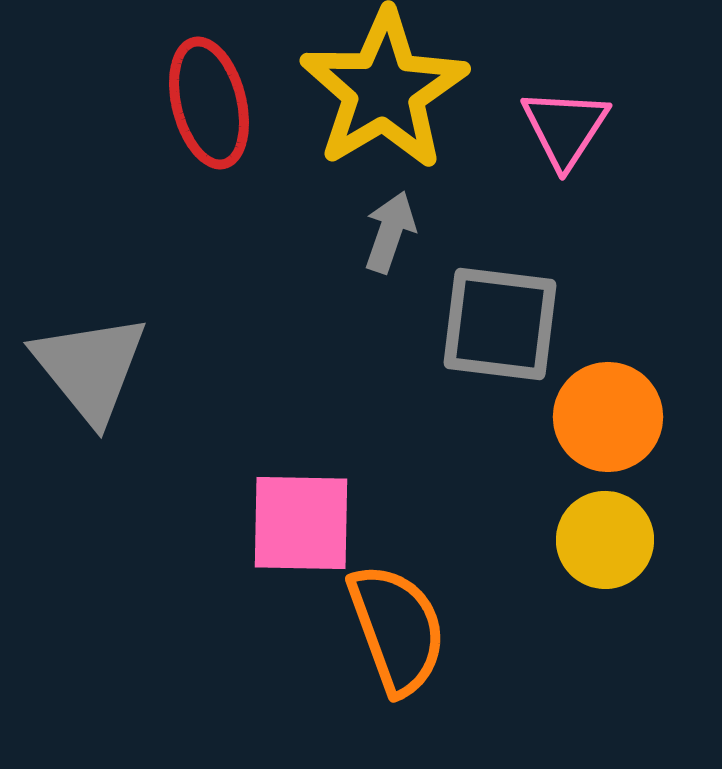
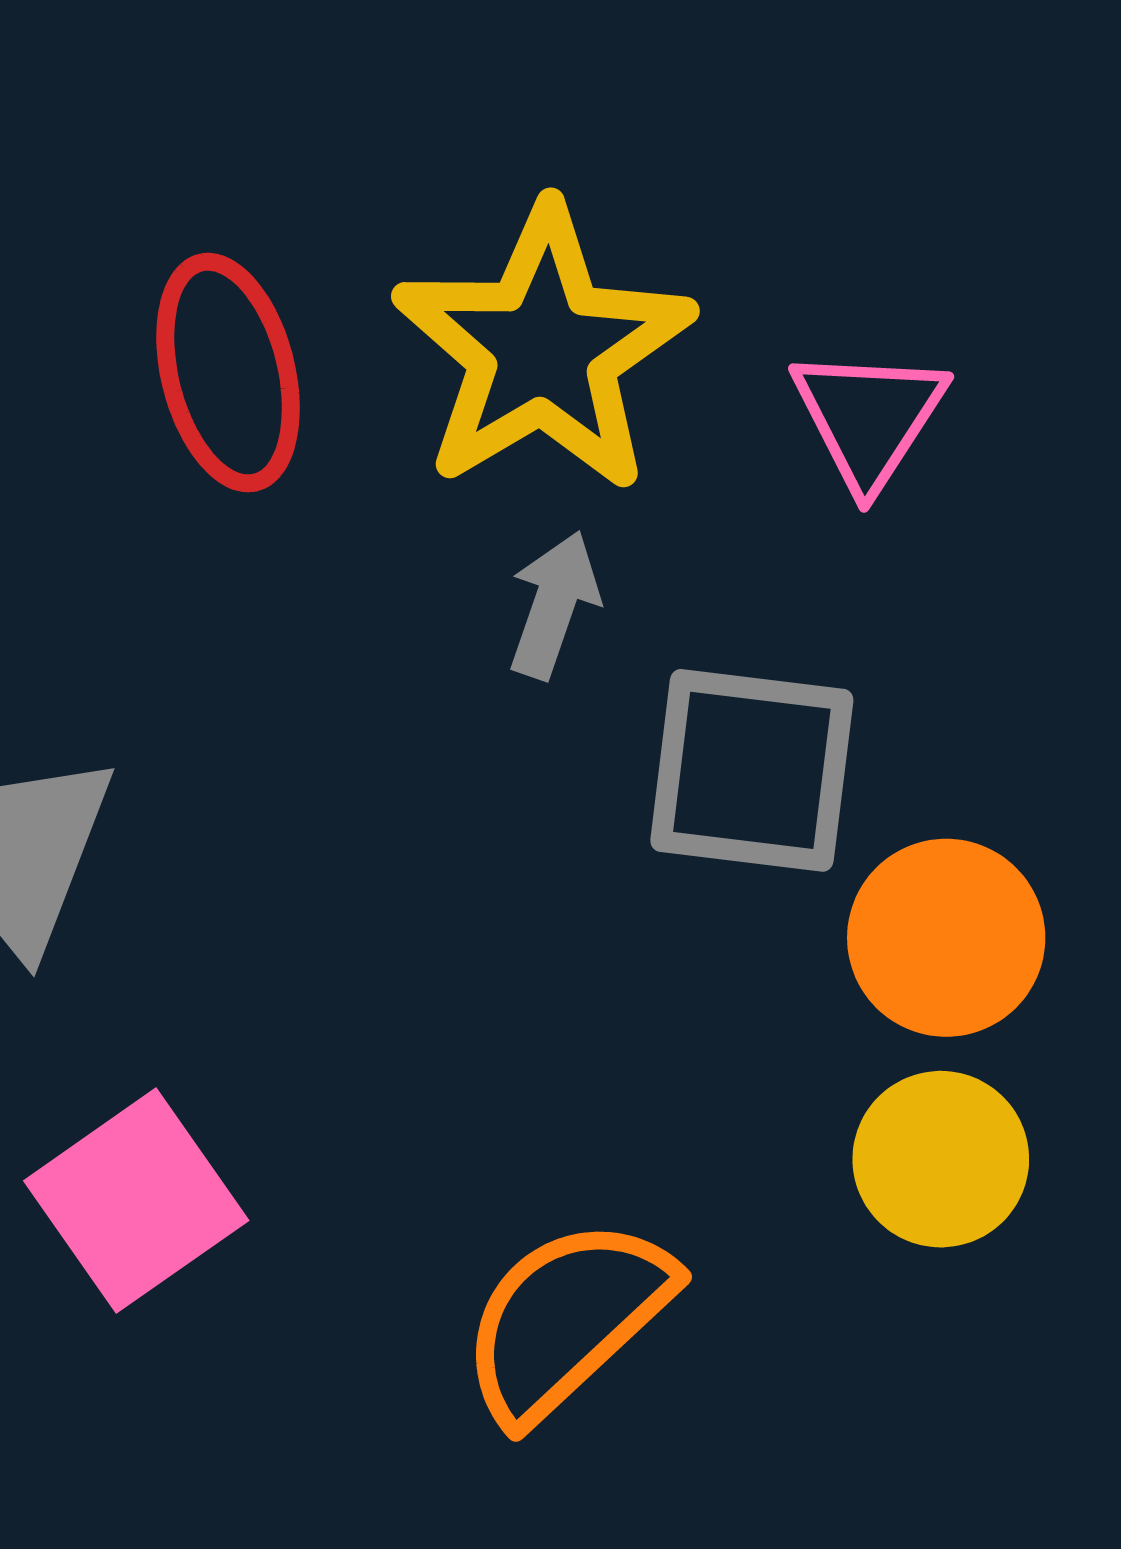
pink square: (301, 523) -> (136, 1201), moved, turned -36
orange semicircle: (397, 629) -> (566, 1319), turned -113

